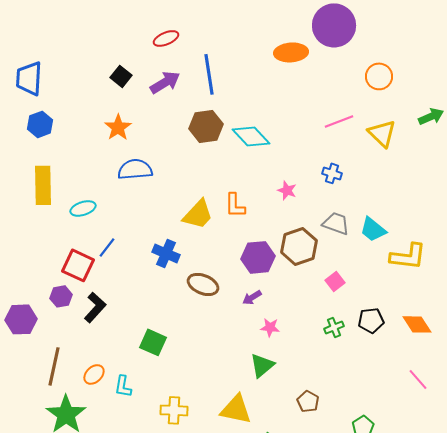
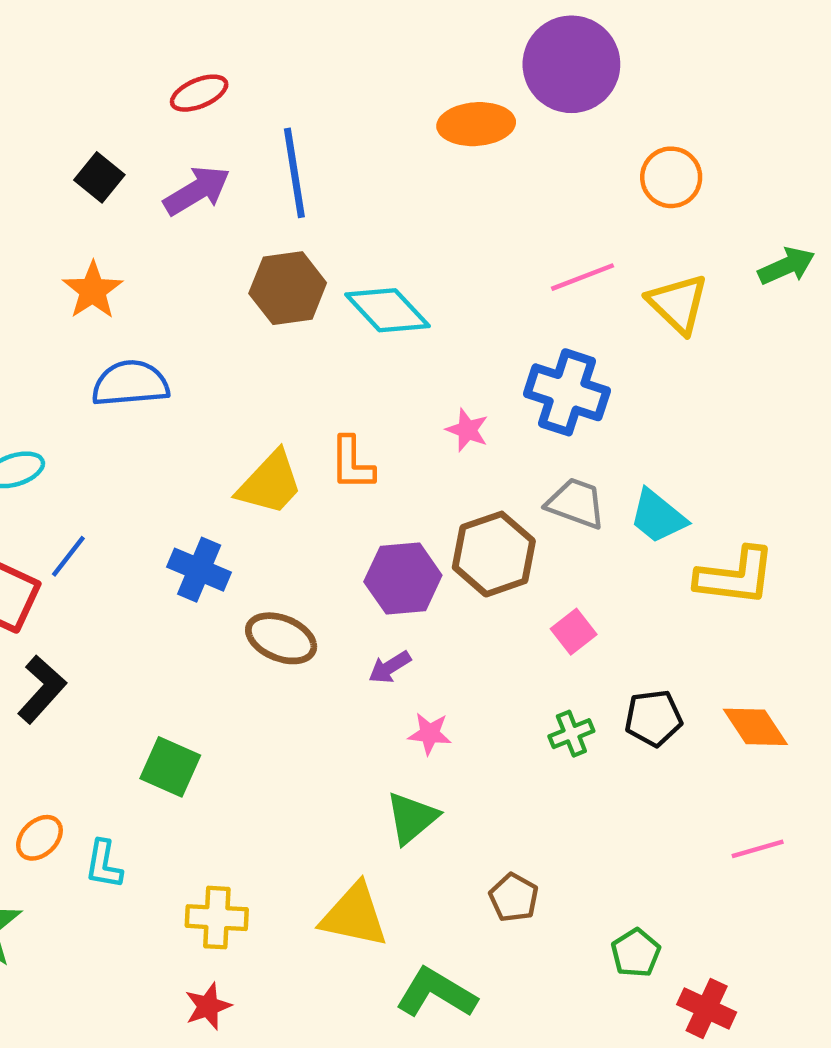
blue cross: (332, 173) -> (567, 392), size x1.8
pink line: (418, 379) -> (758, 849), turned -65

